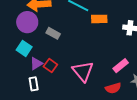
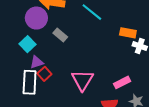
orange rectangle: (99, 19) -> (128, 33), moved
red square: (50, 66) -> (44, 74), moved
white rectangle: (34, 84) -> (30, 82), size x1.6

